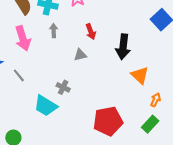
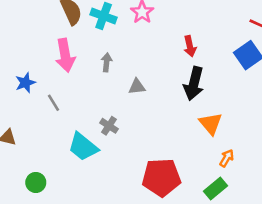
gray arrow: (54, 31) -> (107, 62), moved
red arrow: (91, 32) -> (190, 46), moved

